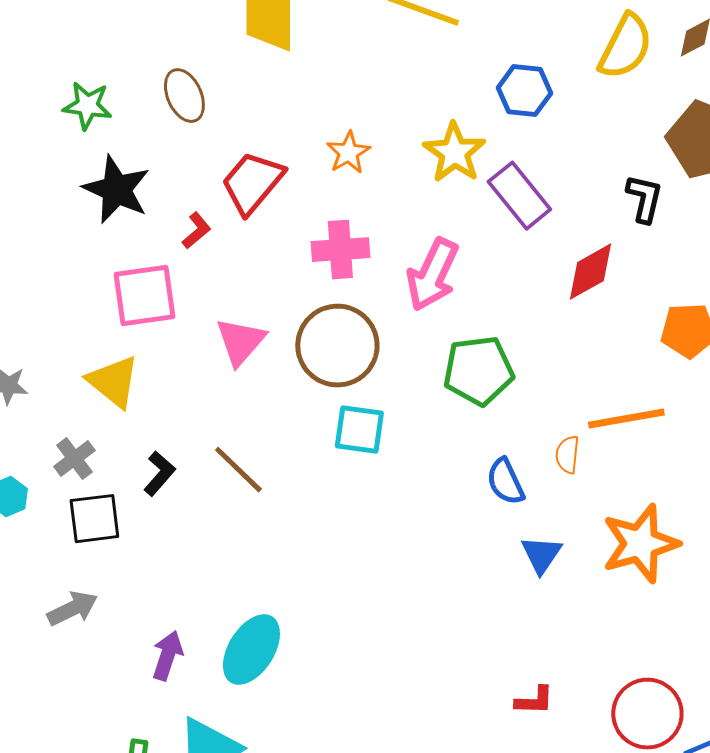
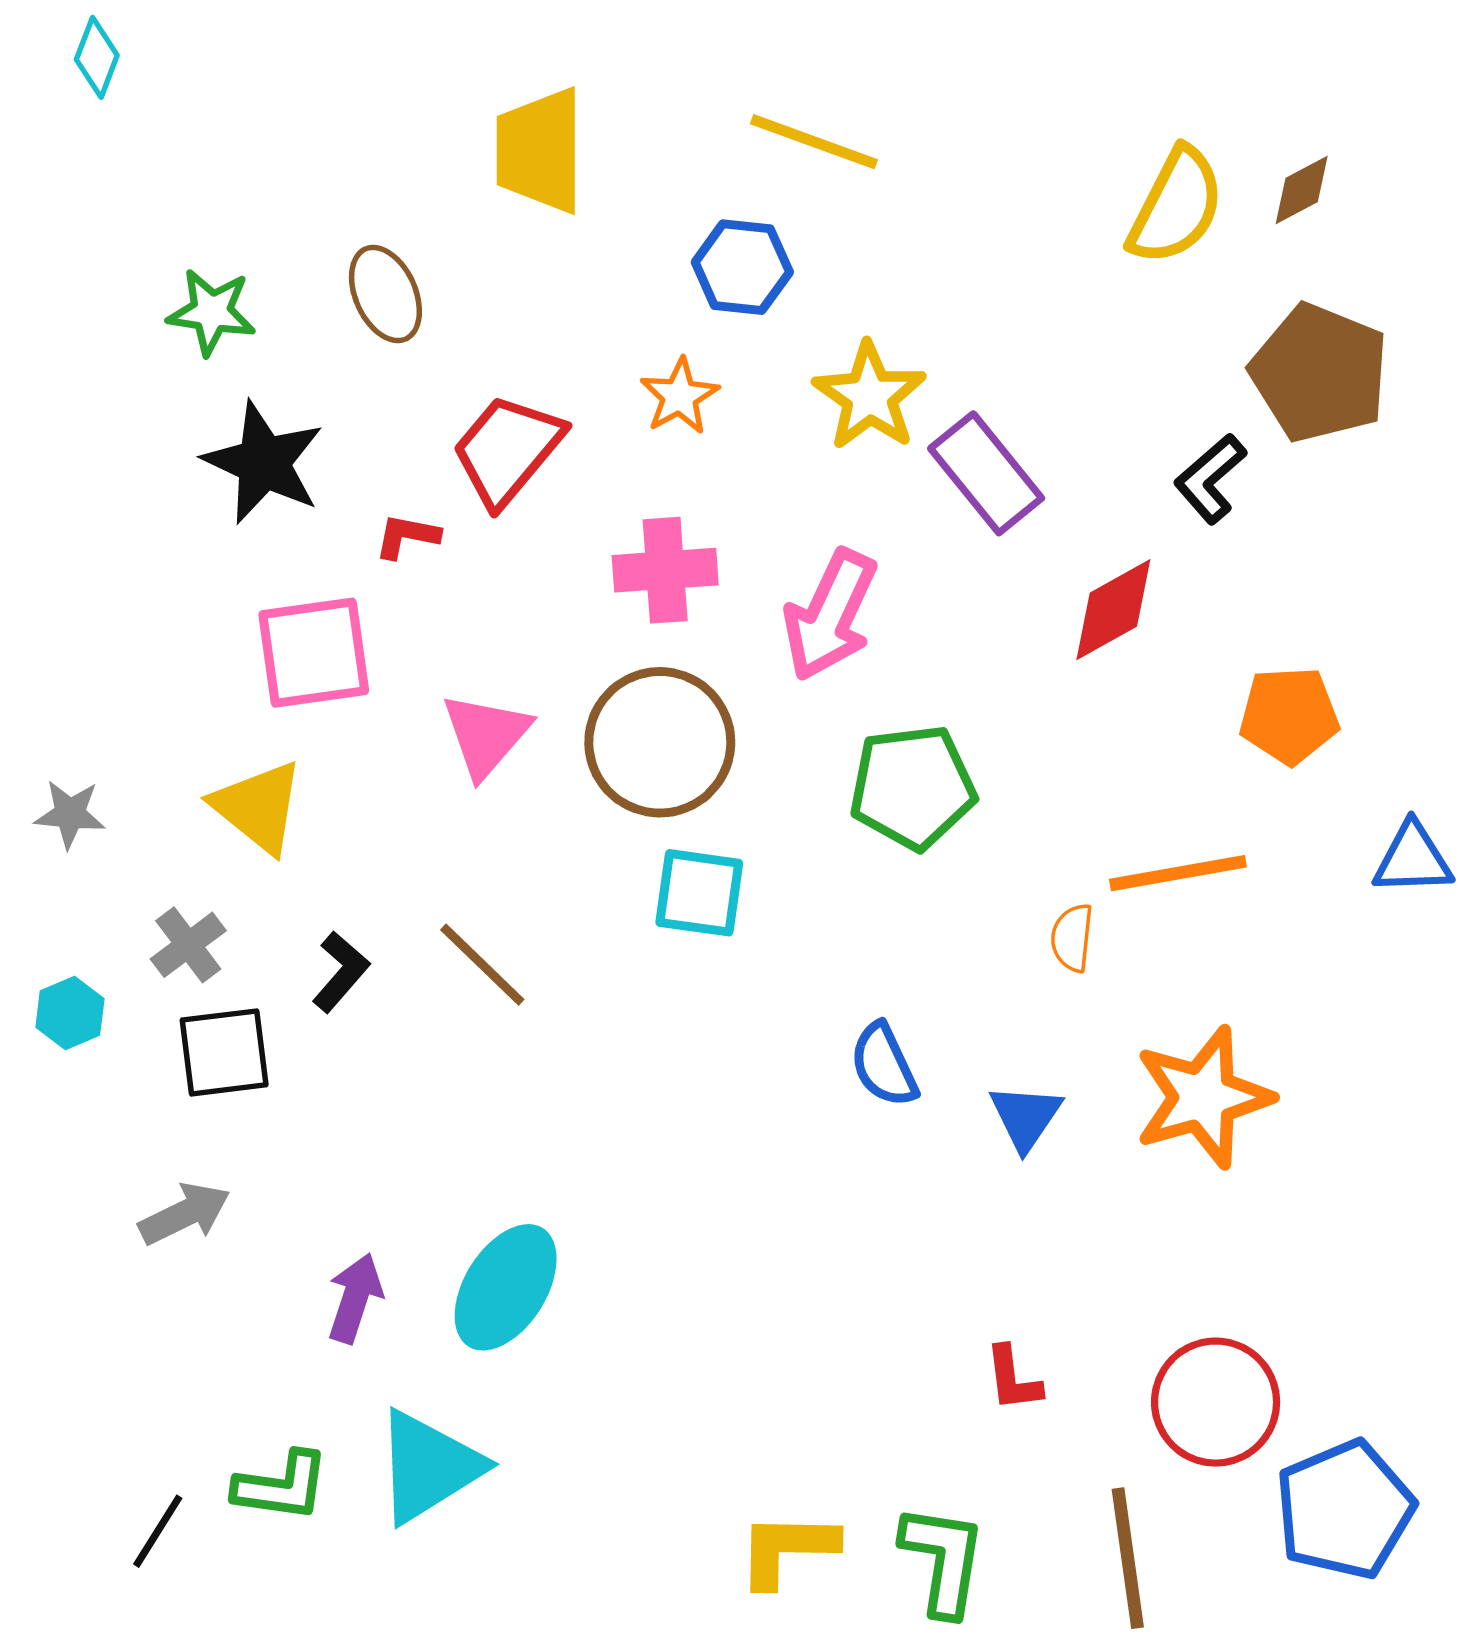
blue hexagon: (524, 91) -> (742, 267), moved
black L-shape: (644, 199) -> (1210, 479), turned -144
red L-shape: (196, 231) -> (407, 536), turned -129
blue semicircle: (505, 482) -> (884, 1065), moved
red L-shape: (534, 701) -> (1013, 1379), turned 81

